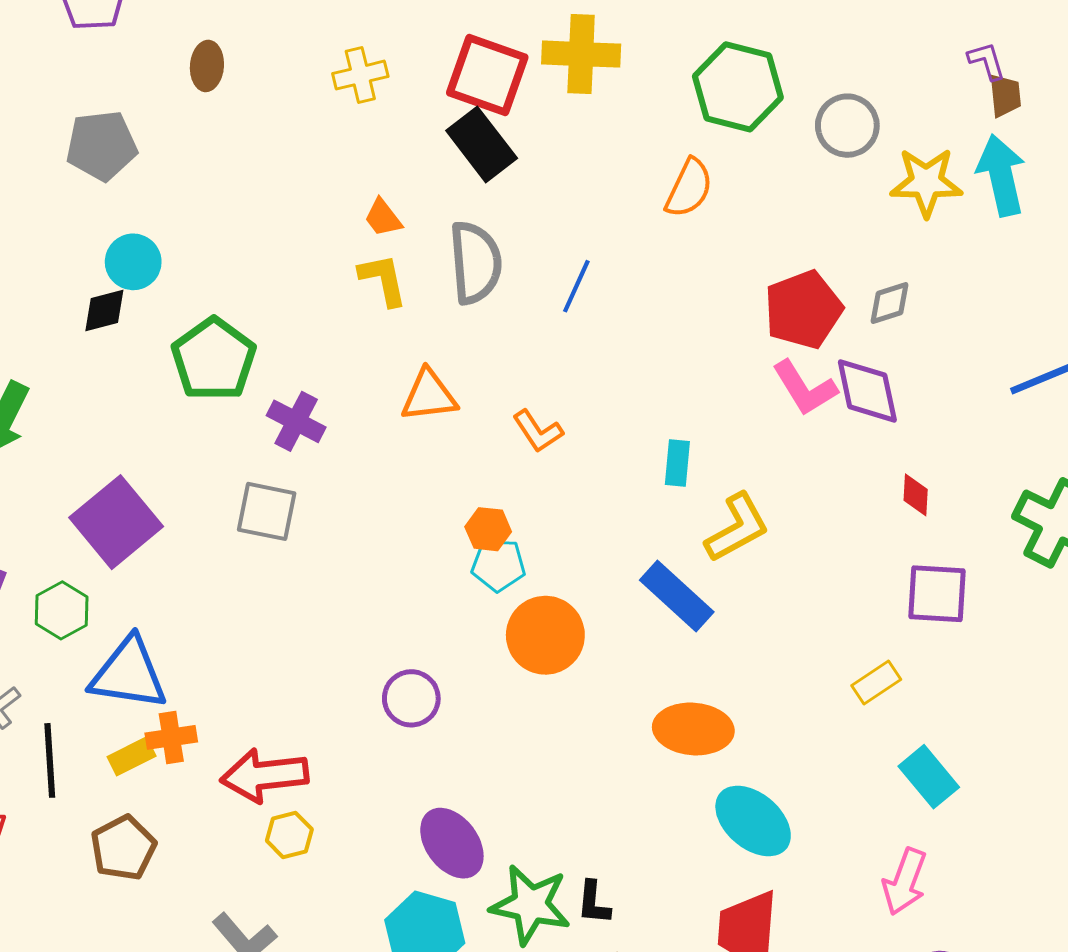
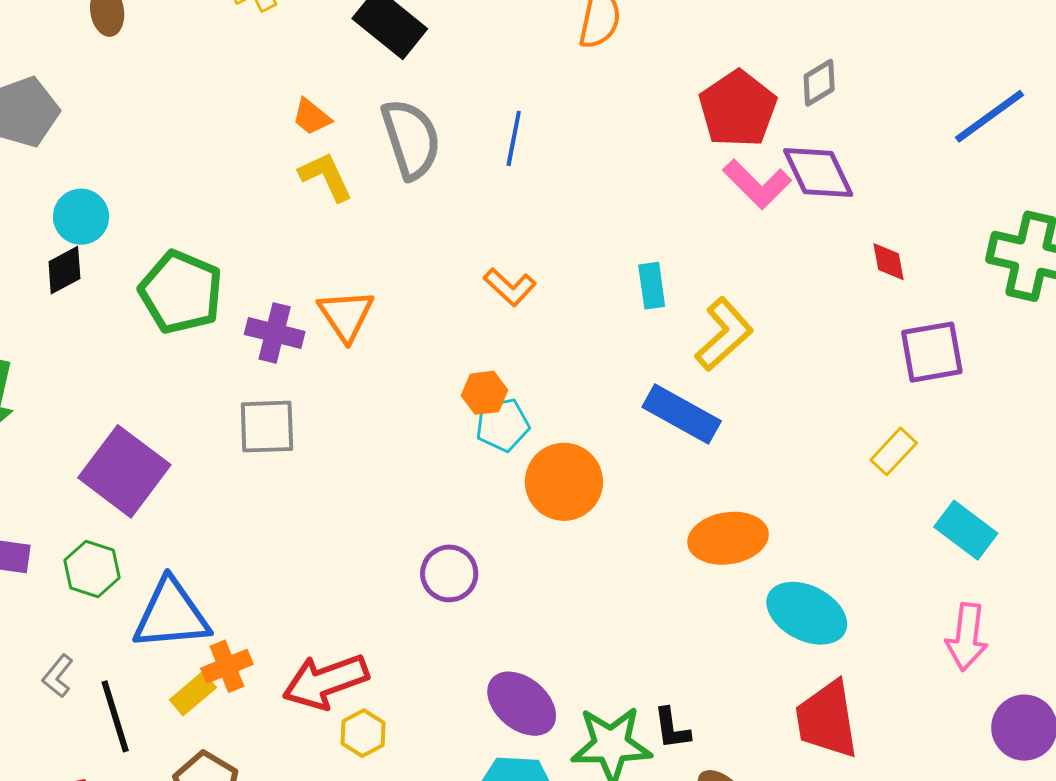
orange triangle: (429, 396) -> (346, 315), moved, turned -44

